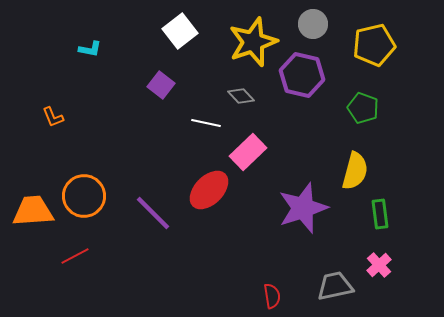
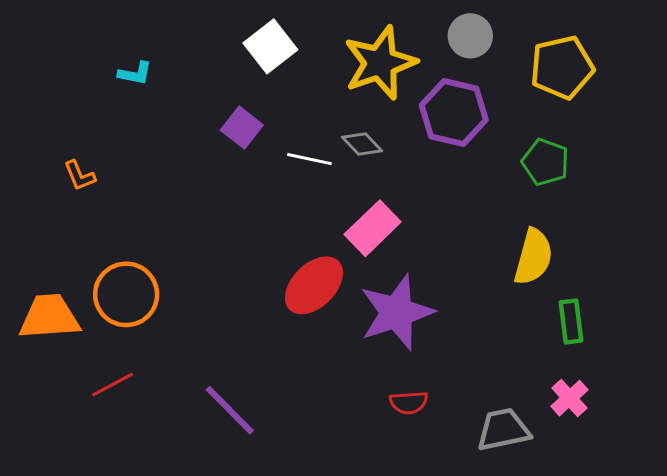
white line: (206, 123) -> (309, 159), moved
purple star: (303, 208) -> (397, 312), moved
purple line: (153, 213) -> (230, 410), moved
red semicircle: (272, 296) -> (409, 403), moved, turned 95

